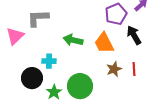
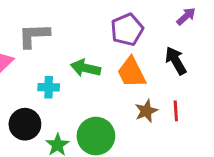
purple pentagon: (116, 14) -> (127, 30), moved
cyan cross: (49, 61) -> (49, 87), moved

